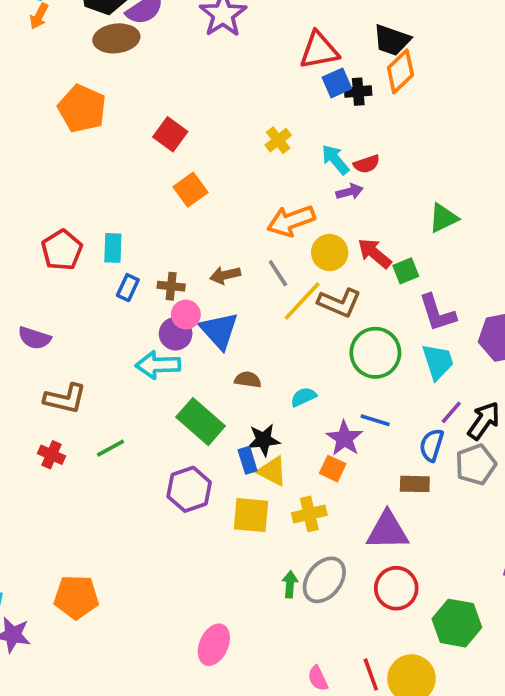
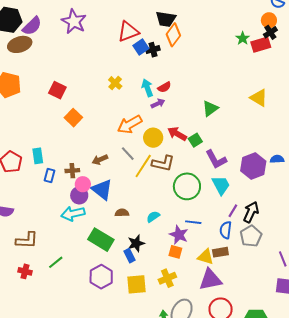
cyan arrow: (335, 160) -> (147, 88), turned 30
yellow triangle: (272, 471) -> (206, 257), moved

